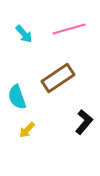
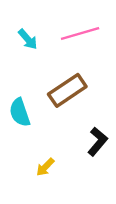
yellow arrow: (27, 130) -> (45, 167), moved

